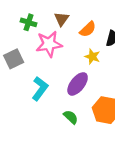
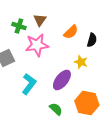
brown triangle: (62, 19) -> (40, 20), moved
yellow star: (92, 57) -> (81, 62), moved

